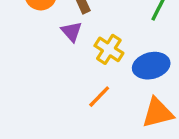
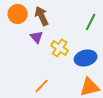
orange line: (99, 97) -> (42, 86), moved

